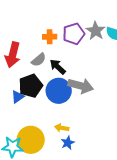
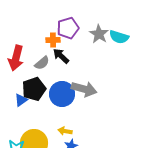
purple pentagon: (74, 34) -> (68, 28), moved
black arrow: (58, 67) -> (61, 56), moved

